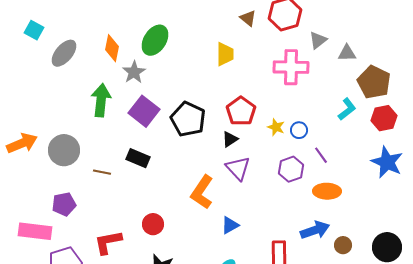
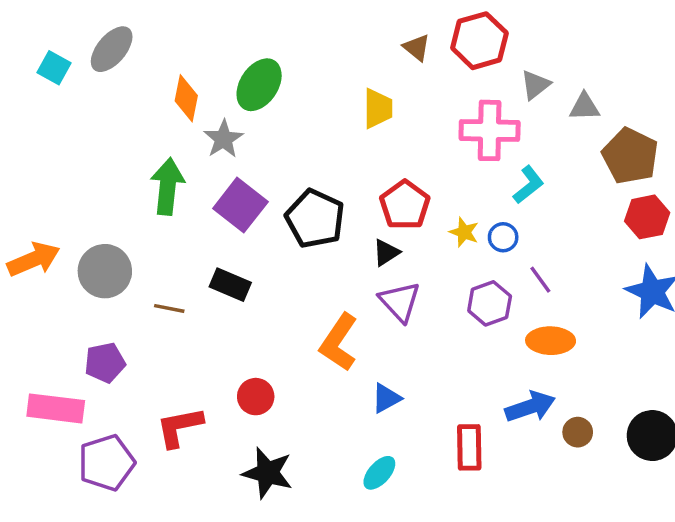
gray ellipse: (64, 53) -> (112, 49), moved
cyan L-shape: (347, 109) -> (529, 185), moved

